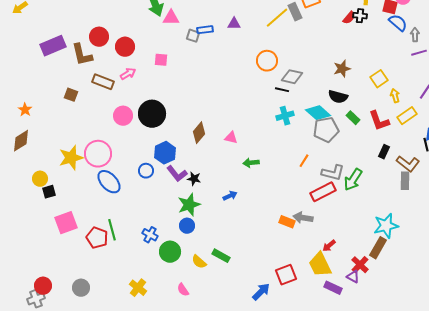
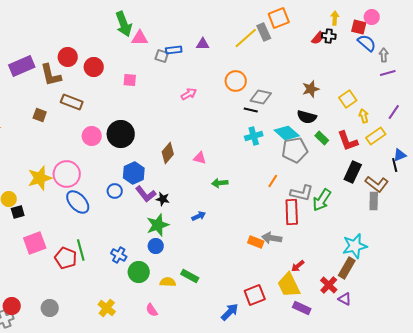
pink arrow: (128, 74) -> (189, 94), moved
black rectangle: (384, 152) -> (353, 172), size x1.5
red rectangle: (323, 192) -> (292, 212), turned -65
yellow semicircle: (199, 262) -> (168, 282), turned 140
purple triangle: (353, 277) -> (345, 299), moved

